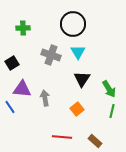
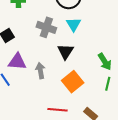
black triangle: (82, 79) -> (66, 52), moved
orange square: (77, 109) -> (73, 82), size x1.5

